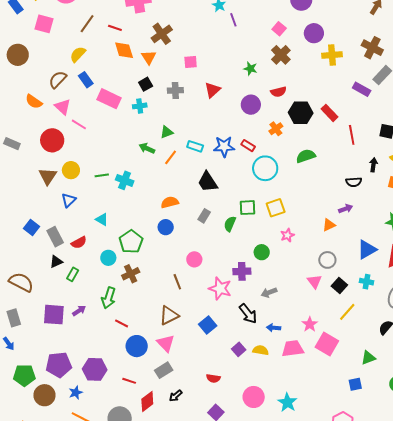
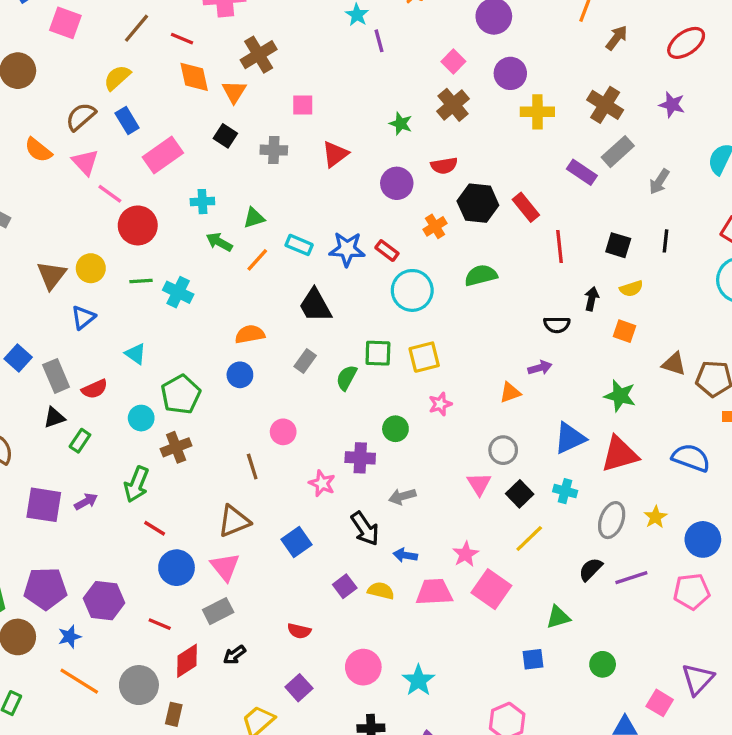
black square: (146, 84) -> (225, 136), turned -32
pink rectangle: (109, 99) -> (163, 155), turned -65
cyan cross: (140, 106) -> (202, 202), moved
red circle: (52, 140) -> (138, 225), moved
pink star: (220, 288) -> (322, 483), size x0.7

